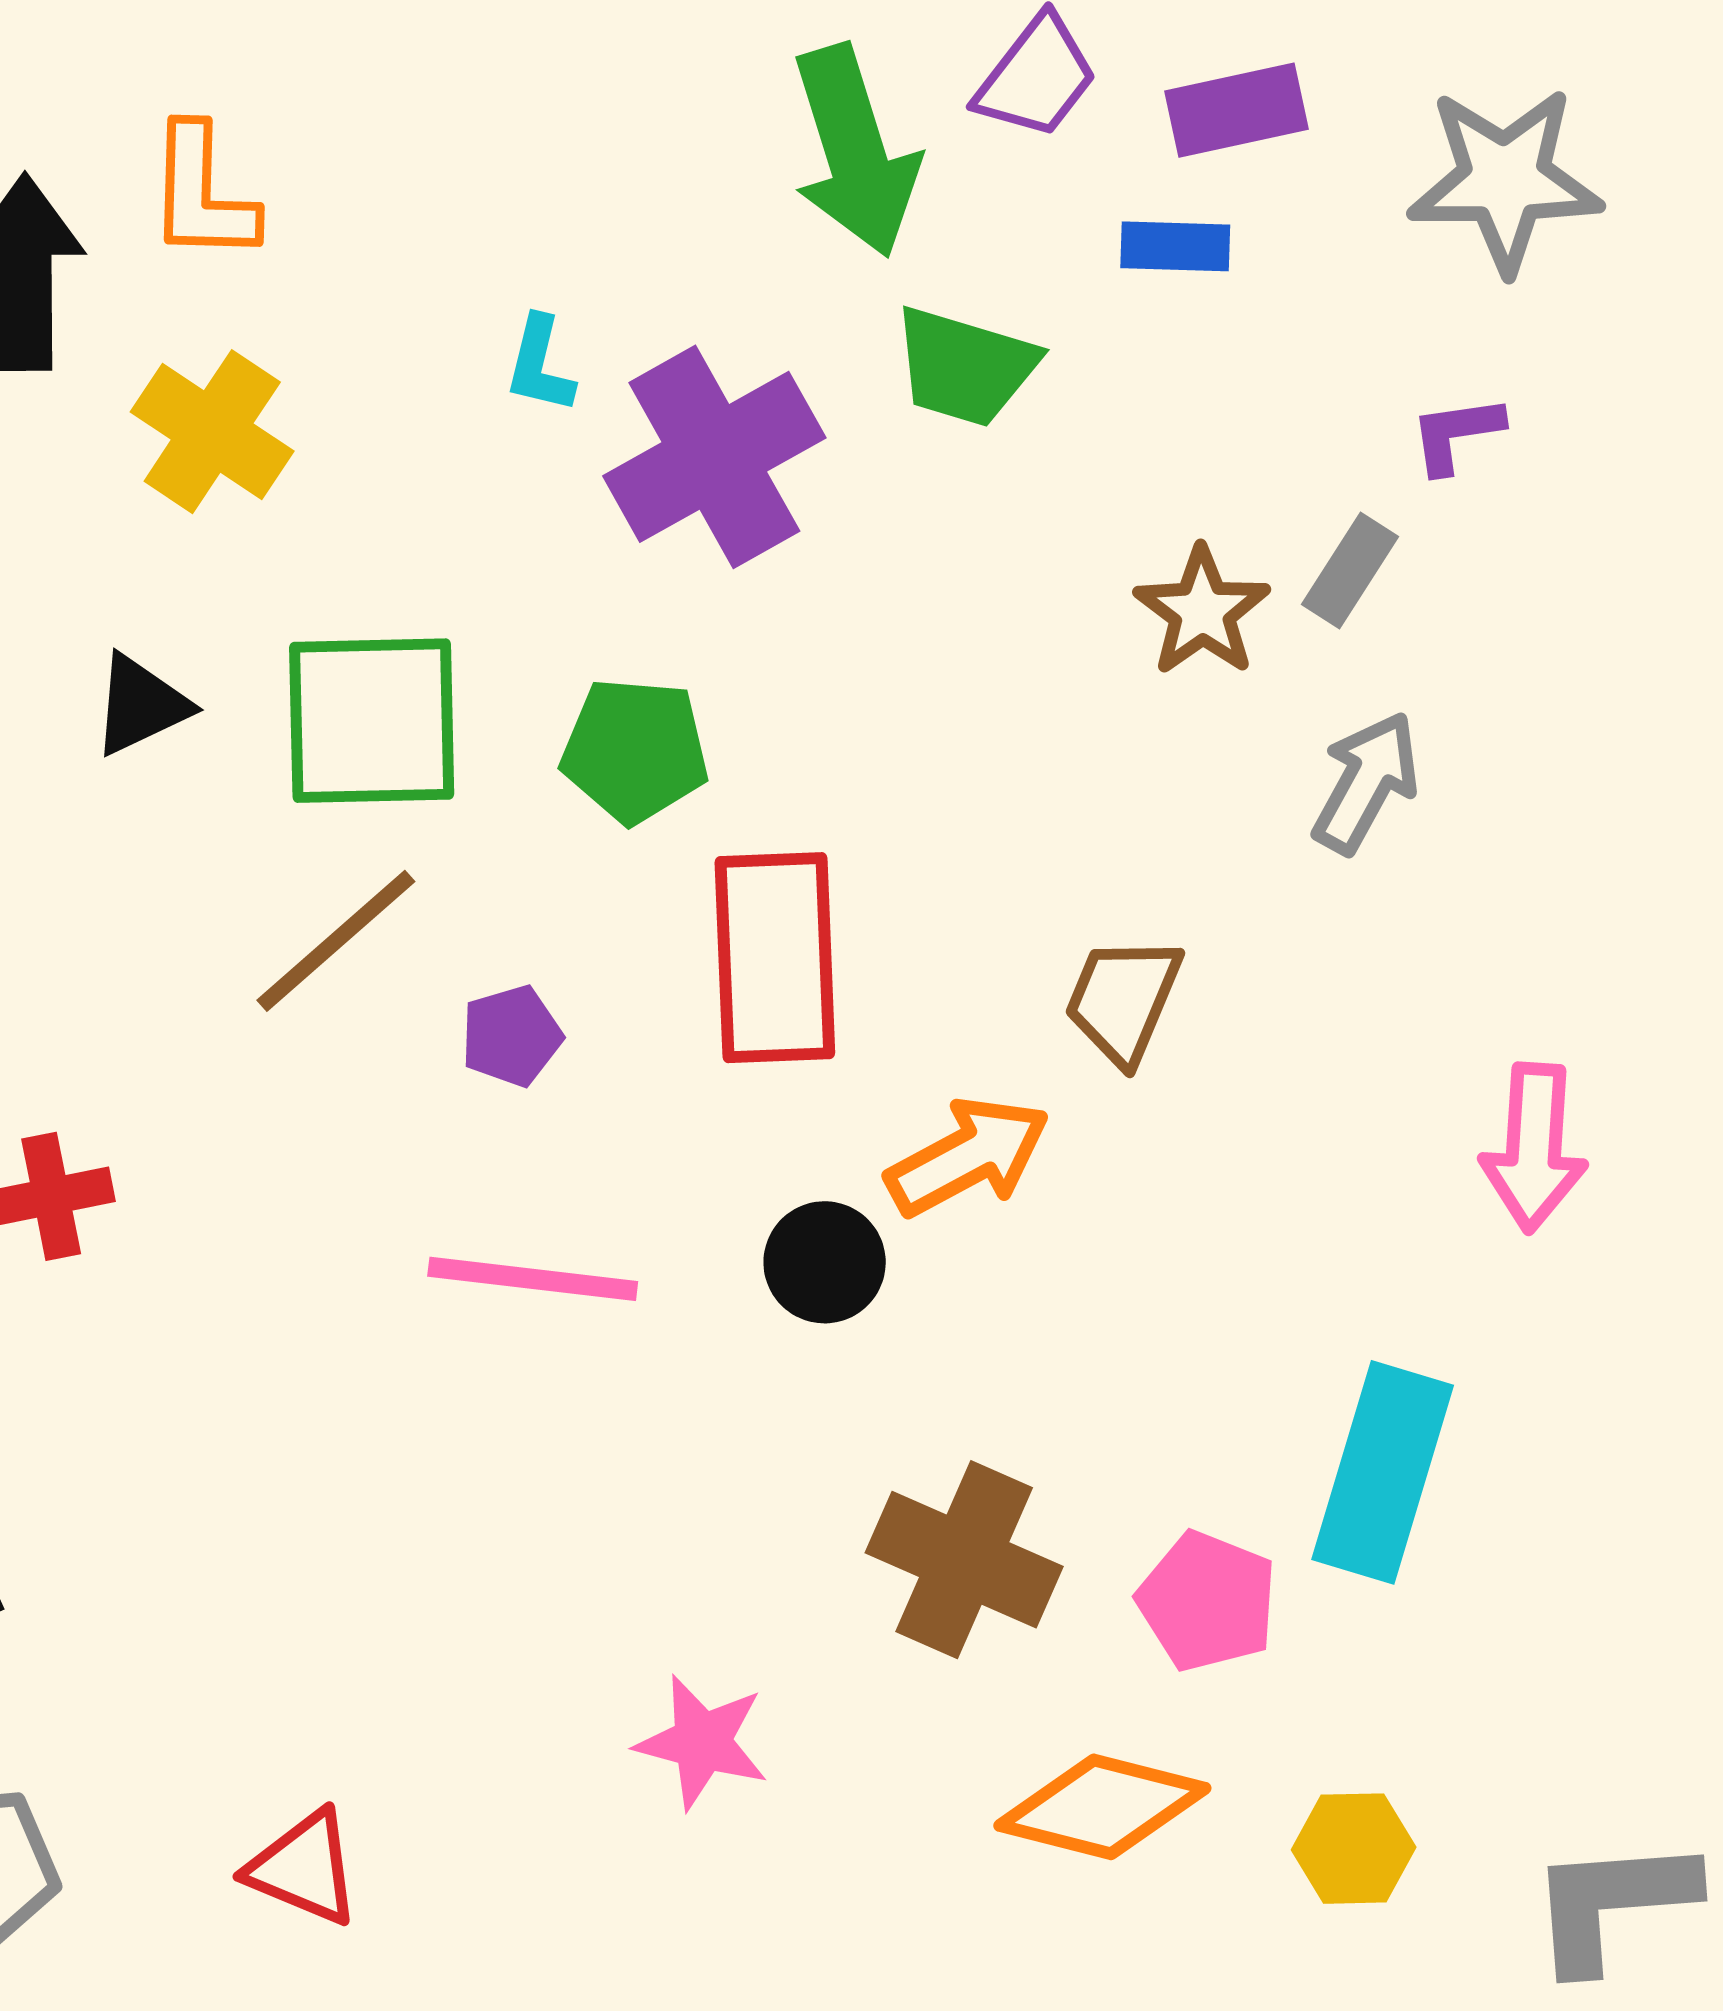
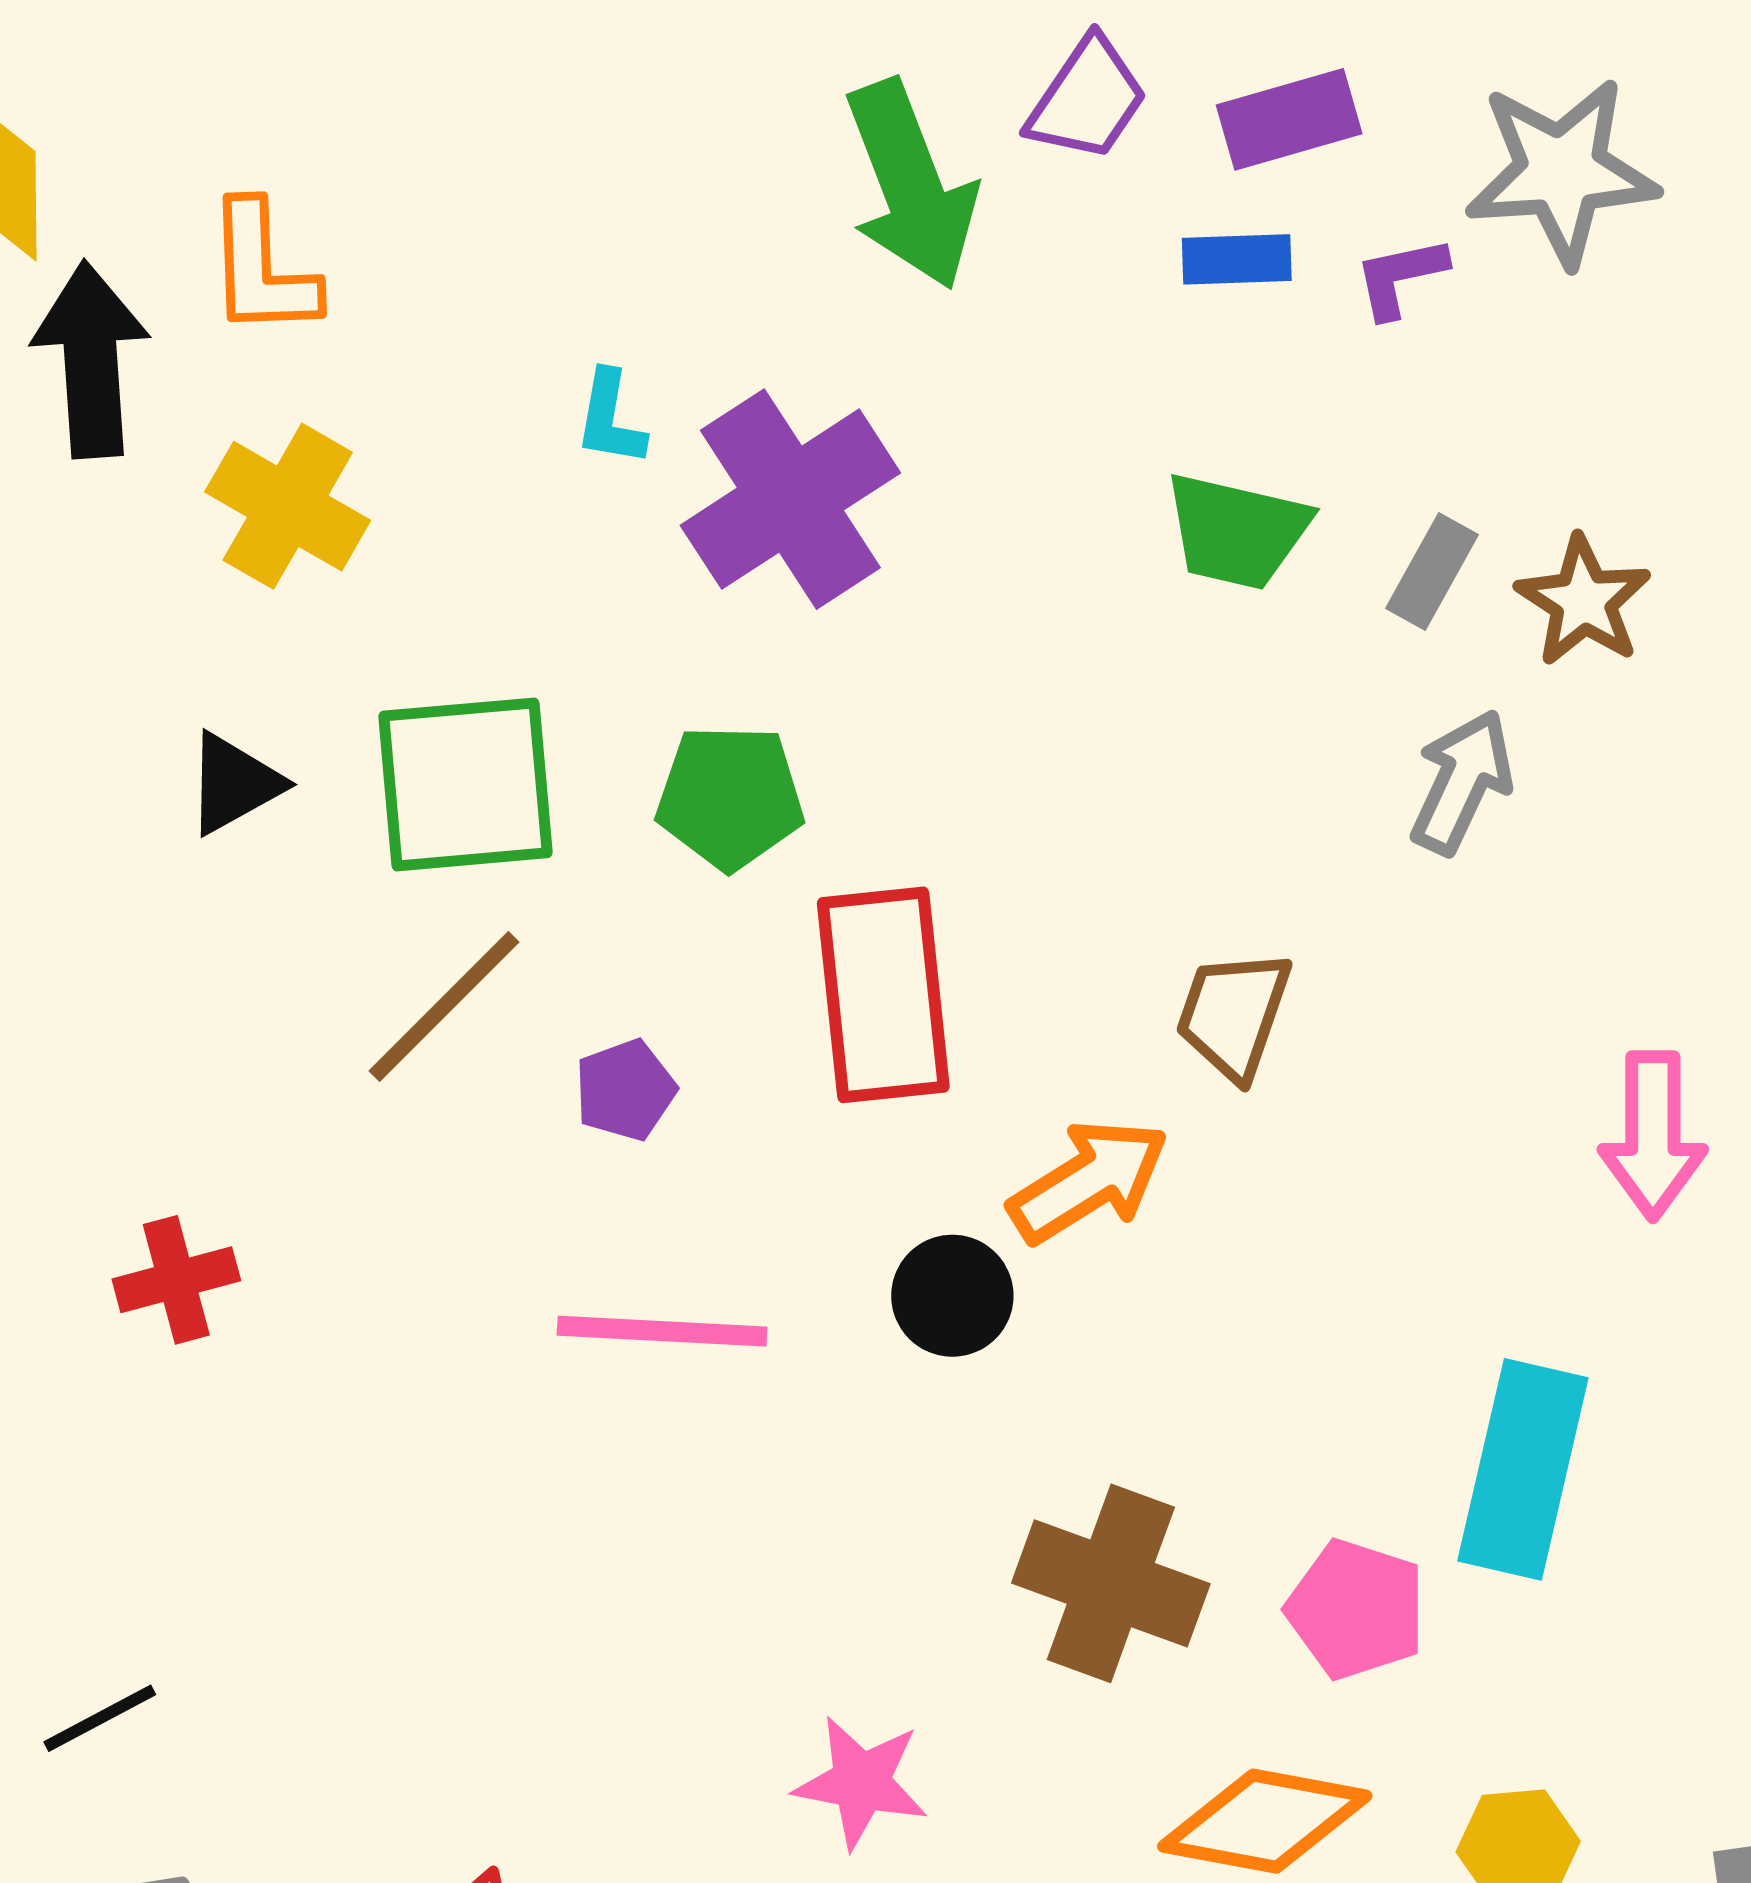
green trapezoid: (965, 367) -> (1237, 531), moved
purple L-shape: (1456, 434) -> (1400, 277), moved
brown star: (1202, 611) -> (1583, 601), moved

